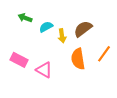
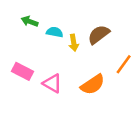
cyan semicircle: (46, 27) -> (55, 32), turned 40
orange semicircle: (78, 59) -> (93, 84), moved, turned -115

